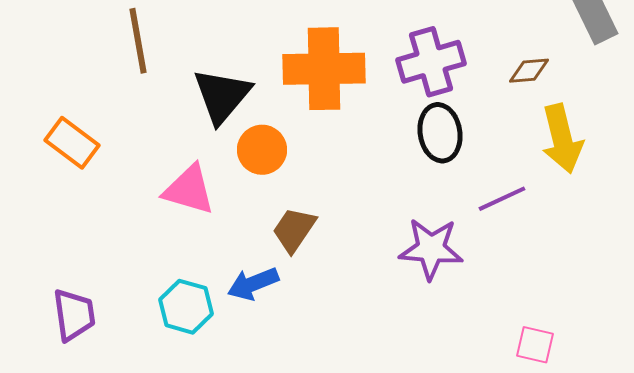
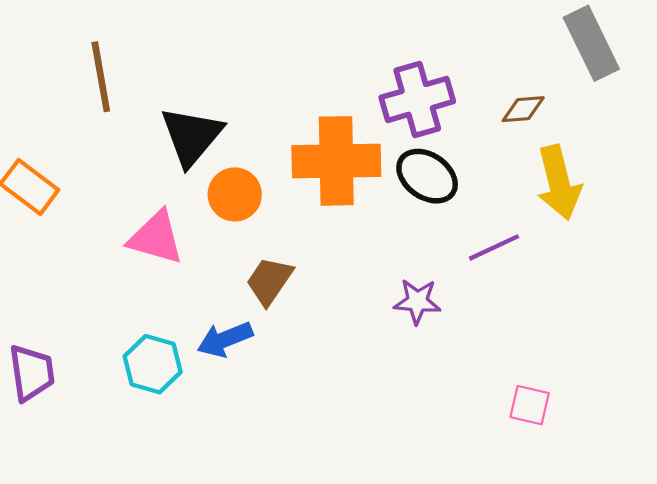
orange cross: (324, 69) -> (336, 161), moved
black ellipse: (440, 133) -> (427, 176), turned -46
purple star: (431, 249) -> (417, 301), size x0.7

